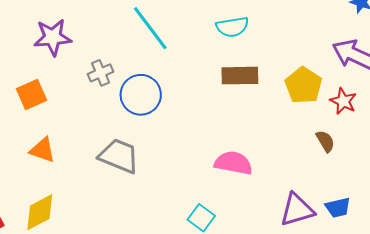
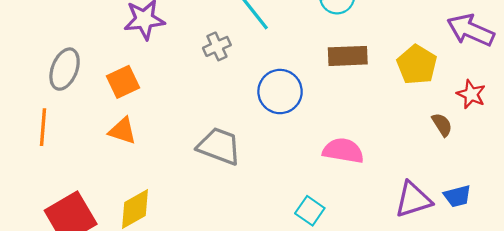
gray cross: (101, 73) -> (217, 46), moved
blue circle: (141, 95) -> (280, 92), moved
red star: (343, 101) -> (471, 94), moved
orange triangle: (42, 150) -> (122, 131), moved

